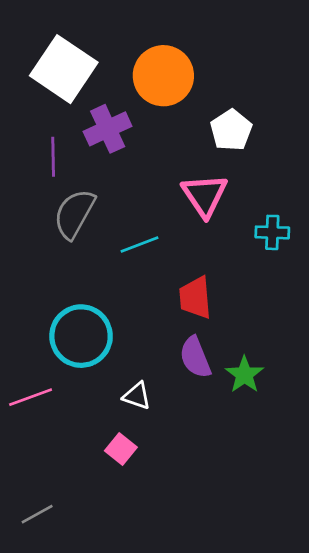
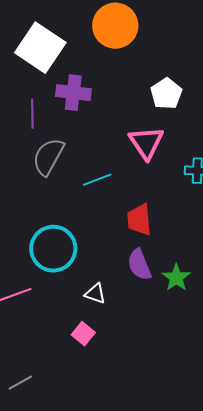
orange circle: (163, 76) -> (115, 26), moved
purple cross: (108, 129) -> (73, 93), turned 32

